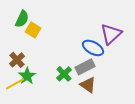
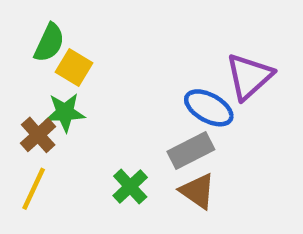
green cross: (64, 74) -> (130, 186), moved
green star: (27, 76) -> (65, 112), moved, turned 30
yellow line: (15, 84) -> (34, 189), turned -36

